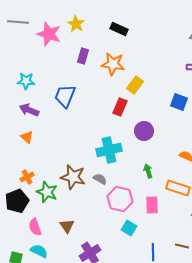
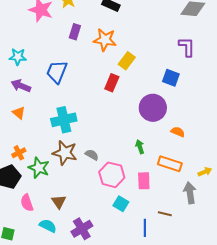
purple circle: (144, 131) -> (153, 108), moved, size x1.4
cyan cross: (109, 150) -> (64, 120), moved
brown line: (182, 246) -> (165, 214), moved
cyan semicircle: (39, 251) -> (48, 226), moved

